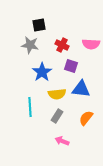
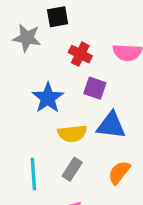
black square: (39, 25) -> (58, 17), moved
gray star: (30, 45) -> (27, 38), moved
cyan line: (30, 107) -> (33, 174), moved

